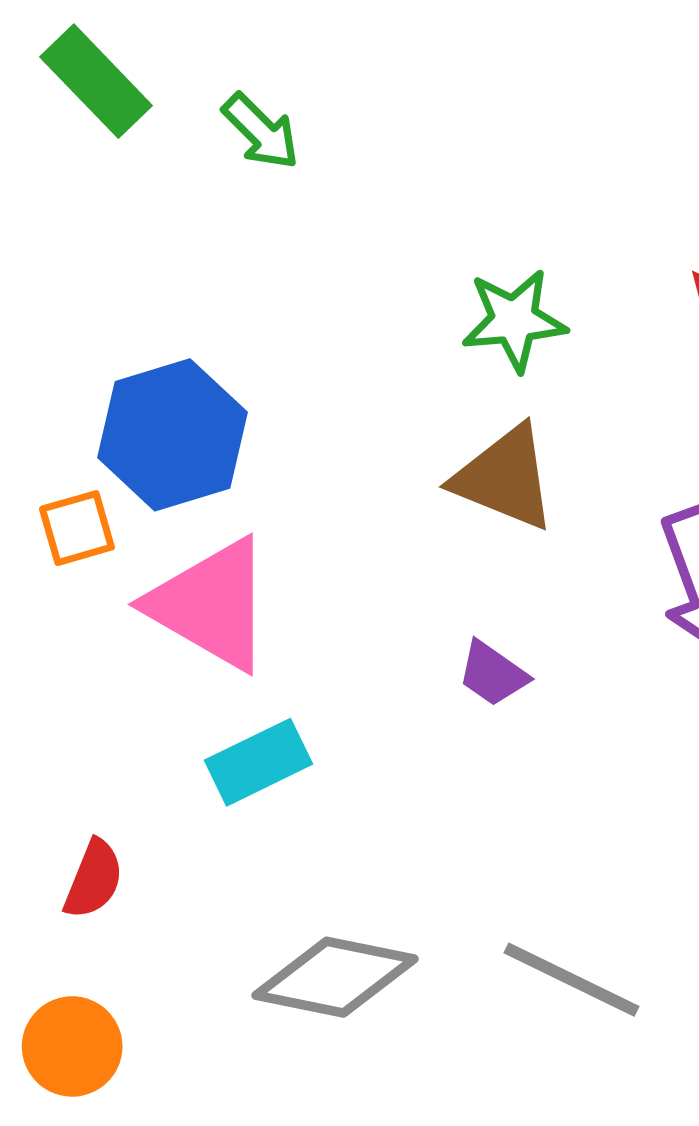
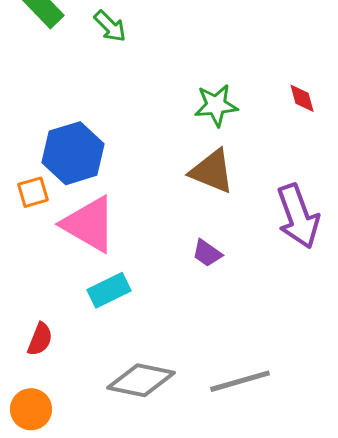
gray line: (571, 980) -> (240, 381), turned -42

